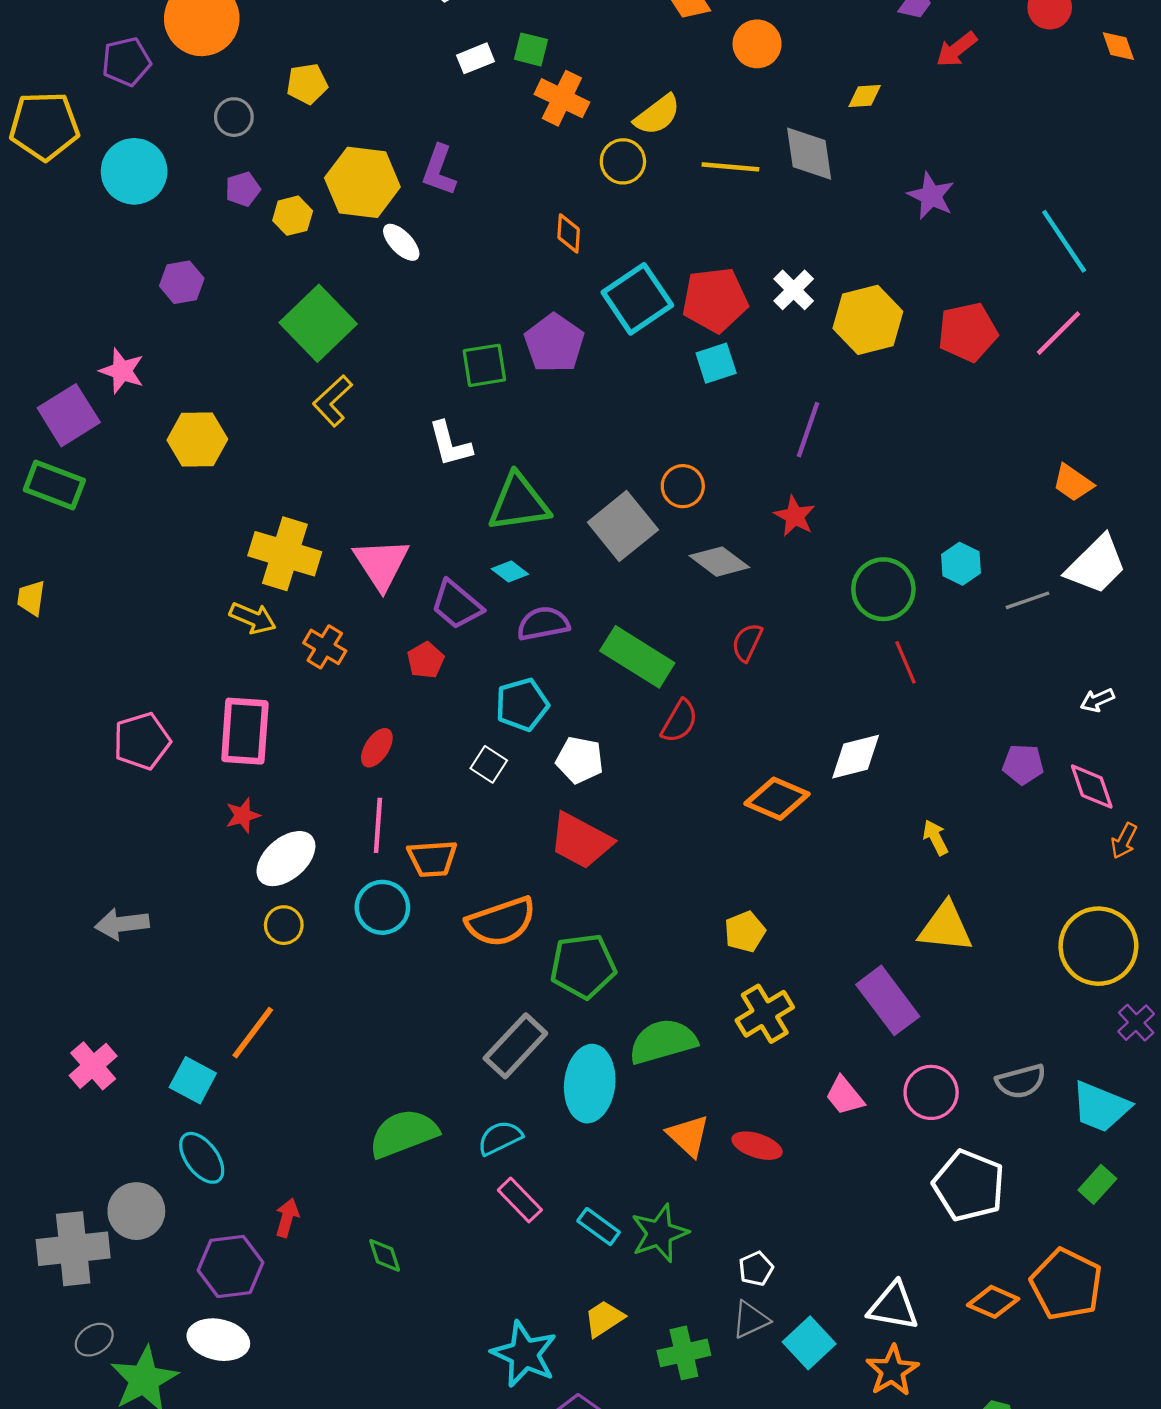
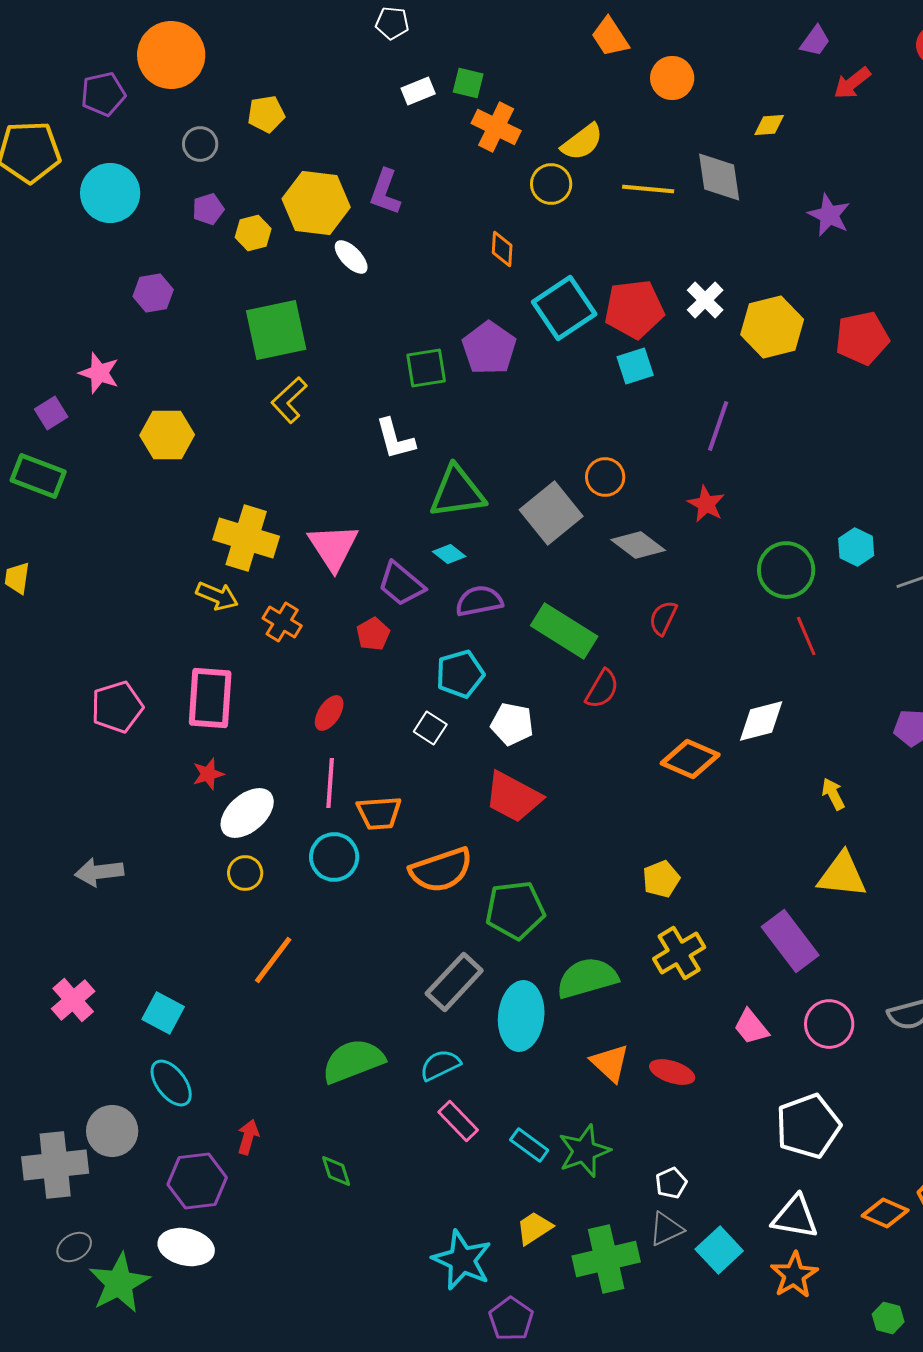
green square: (318, 323) -> (276, 330), turned 32
purple square: (69, 415) -> (51, 413), size x0.6
orange line: (253, 1033) -> (273, 960), moved
white pentagon: (969, 1186) -> (808, 1126), moved, turned 30
green cross: (684, 1353) -> (606, 1259), size x1.4

